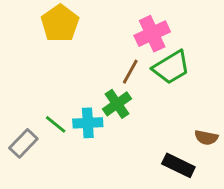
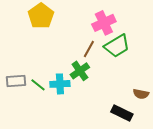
gray rectangle: (23, 143) -> (16, 81), moved, turned 42

